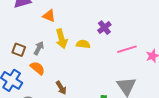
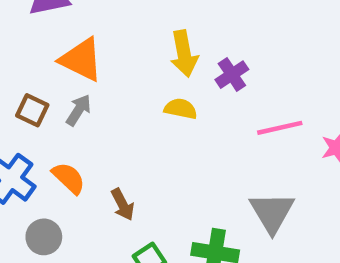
orange triangle: (49, 16) -> (81, 60), moved, size x1.5
yellow arrow: (62, 39) -> (184, 54), moved
orange semicircle: (37, 68) -> (69, 178), moved

